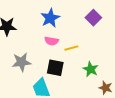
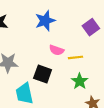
pink semicircle: (52, 41) -> (57, 50), moved
yellow line: (71, 48) -> (75, 57), moved

